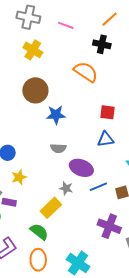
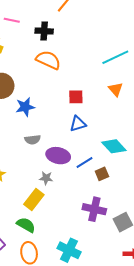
pink line: (66, 25) -> (12, 20), moved
black cross: (102, 44) -> (44, 31), moved
blue line: (98, 187) -> (84, 163), moved

